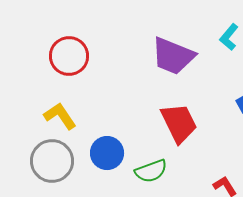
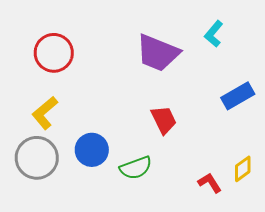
yellow L-shape: (60, 116) -> (45, 113), turned -96
red trapezoid: (179, 123) -> (164, 120), size x0.7

